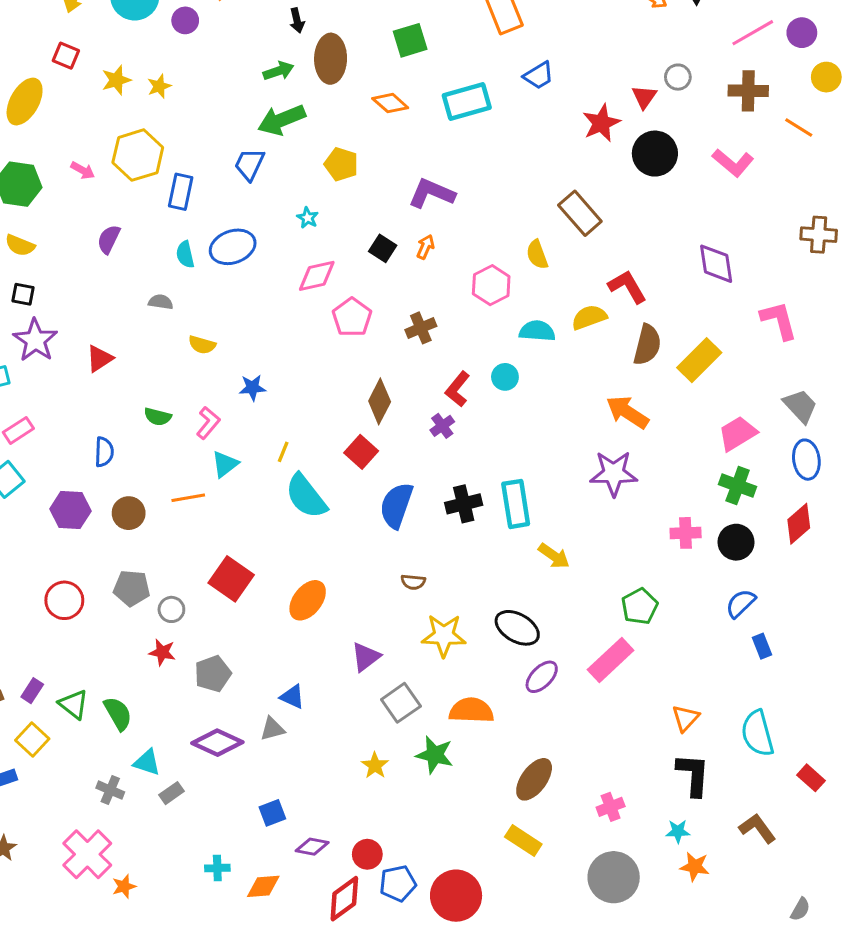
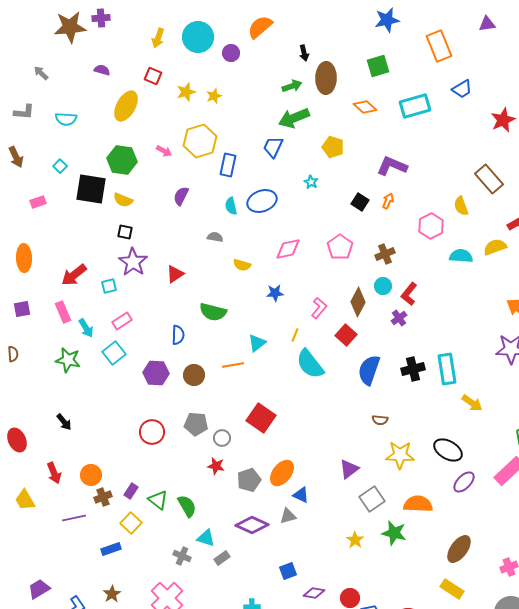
pink diamond: (317, 276) -> (288, 249), moved
cyan circle: (505, 377) -> (383, 286), moved
green semicircle: (158, 417) -> (213, 312), size x1.5
pink L-shape: (208, 423) -> (319, 308), moved
orange ellipse: (308, 600) -> (282, 473), moved

